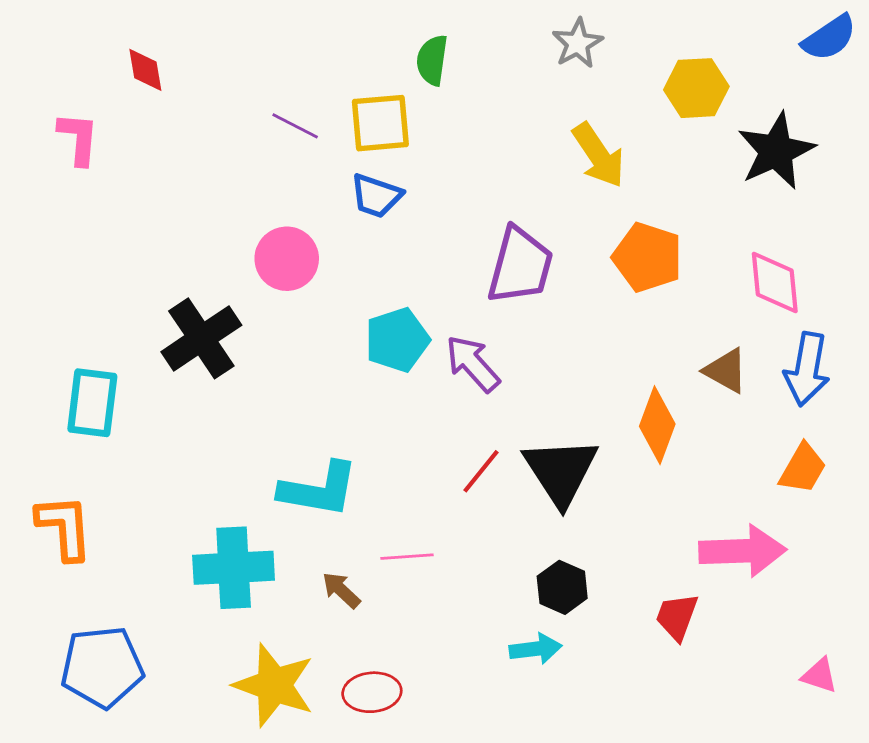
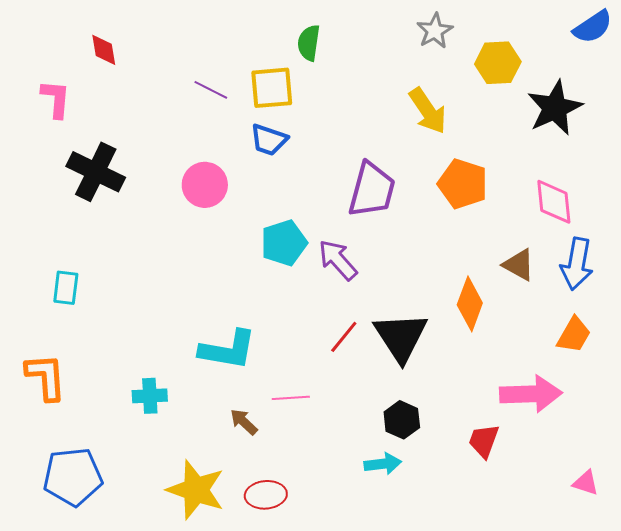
gray star: (578, 43) -> (435, 31), moved
black cross: (201, 338) -> (96, 172), moved, turned -30
cyan rectangle: (92, 403) -> (66, 288), size x0.7
cyan cross: (234, 568) -> (150, 396), moved, size x0.6

